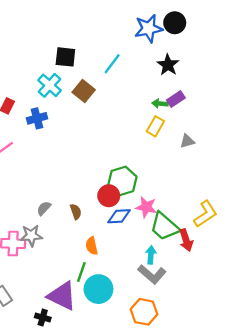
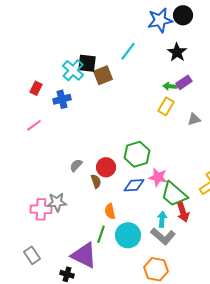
black square: (65, 57) -> (87, 63), moved
brown square: (84, 91) -> (103, 75), turned 30
red circle: (109, 196) -> (106, 167), moved
gray semicircle: (44, 208) -> (76, 165), moved
red arrow: (186, 240) -> (183, 212), moved
cyan circle: (98, 289) -> (128, 235), moved

